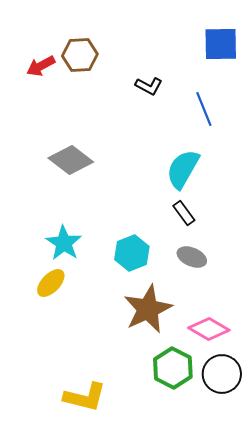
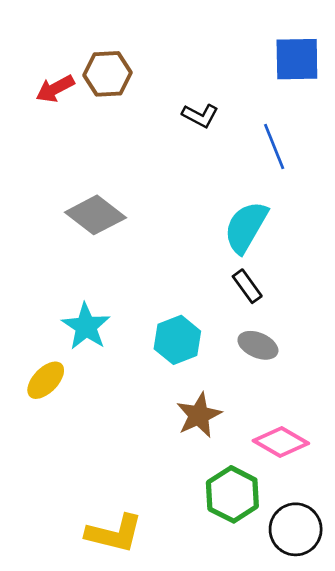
yellow ellipse: (51, 283) -> (46, 380), moved
brown star: (148, 309) -> (199, 415), size x0.7
black circle: (222, 374) -> (296, 529), moved

